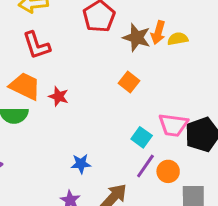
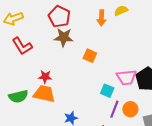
brown star: (137, 38) -> (64, 37), moved
yellow semicircle: (178, 39) -> (121, 11), moved
orange trapezoid: (25, 86) -> (44, 94), moved

